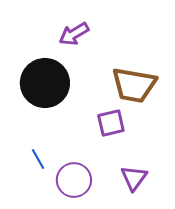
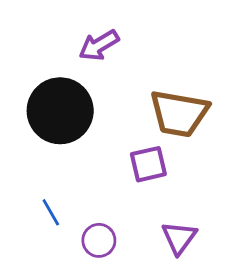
purple circle: (74, 180) -> (99, 240), size x0.7

